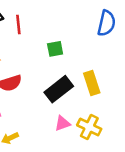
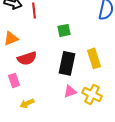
black rectangle: (59, 89) -> (67, 63), turned -40

